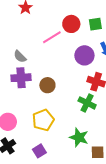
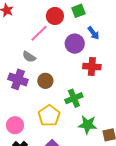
gray semicircle: (20, 56) -> (29, 57), moved
purple cross: (21, 78) -> (18, 79), turned 36
green cross: (87, 103) -> (74, 98), moved, turned -36

